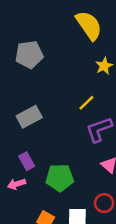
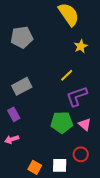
purple rectangle: (27, 161) -> (14, 114), moved
green pentagon: (60, 178) -> (62, 122), moved

